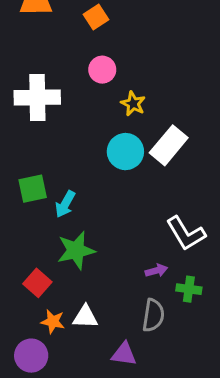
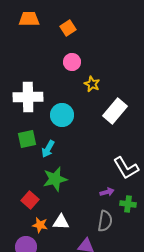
white cross: (37, 97) -> (28, 97), moved
cyan circle: (125, 152) -> (62, 115), moved

